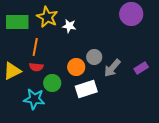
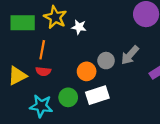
gray arrow: (112, 68) -> (130, 55), moved
green circle: (52, 83) -> (68, 97), moved

